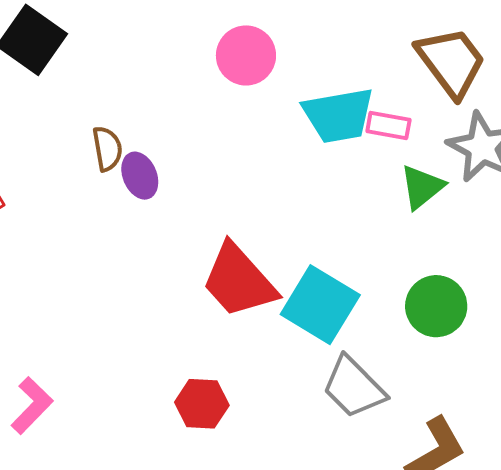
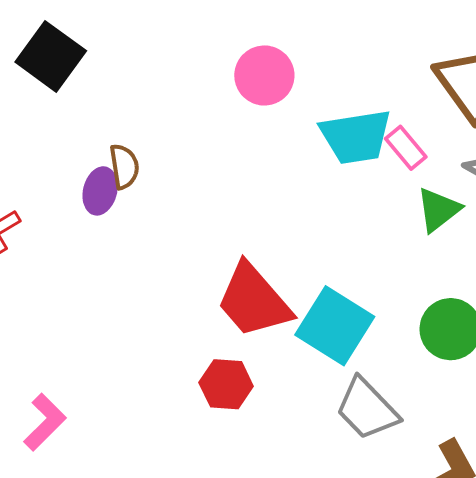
pink rectangle: (388, 126) -> (406, 148), turned 39
purple ellipse: (140, 176) -> (100, 191), moved, turned 36
red hexagon: (202, 404) -> (226, 384), moved

